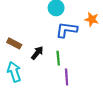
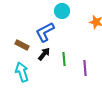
blue L-shape: (67, 30) -> (45, 32), moved, turned -35
purple line: (67, 77) -> (85, 68), moved

